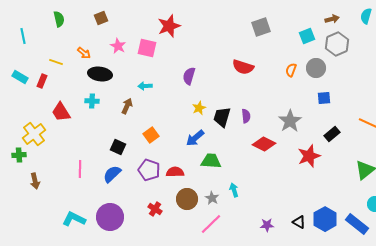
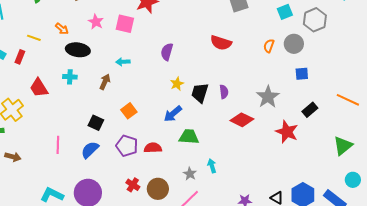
red star: (309, 156) -> (287, 132), turned -30
brown arrow: (35, 181) -> (13, 157), turned -63
brown circle: (187, 199) -> (158, 189), moved

